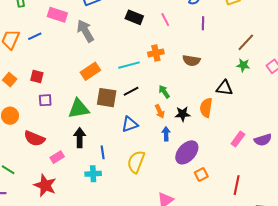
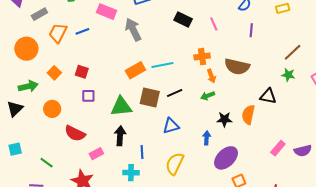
brown semicircle: (191, 61) -> (237, 67), size x1.4
cyan line: (129, 65) -> (162, 65), moved
green arrow: (164, 92) -> (208, 96), turned -80
orange arrow: (160, 111) -> (211, 76), moved

